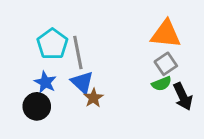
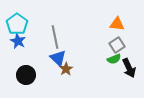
orange triangle: (166, 34) -> (117, 24), size x0.7
cyan pentagon: (52, 44) -> (17, 24), moved
blue star: (45, 82) -> (18, 41), moved

